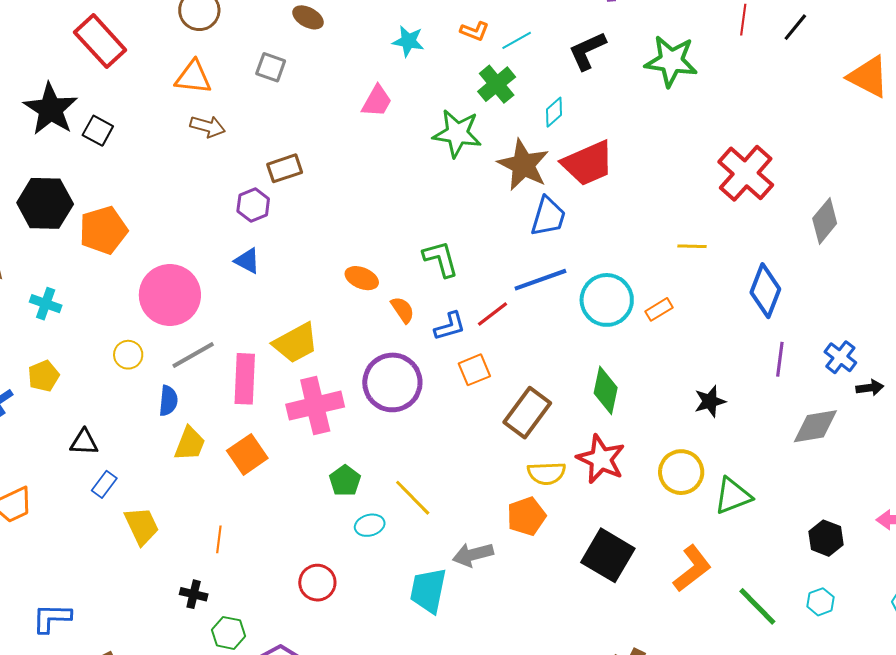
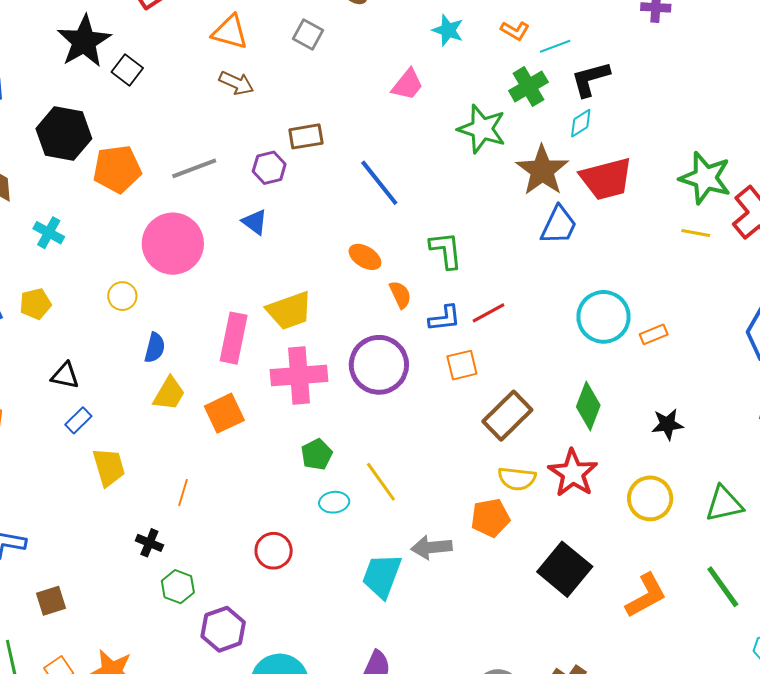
black L-shape: (587, 51) -> (590, 79), moved
green star: (671, 61) -> (705, 178), moved
yellow line: (692, 246) -> (696, 233), moved
blue line: (540, 280) -> (379, 183), moved, turned 62
gray line: (193, 355) -> (194, 168), moved
black star: (710, 401) -> (667, 424), moved
green triangle: (733, 496) -> (724, 504), moved
green line: (757, 606) -> (723, 587), moved

